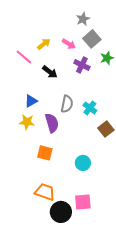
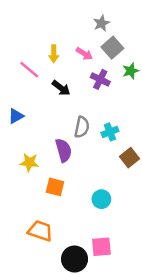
yellow arrow: (44, 44) -> (54, 54), turned 128
blue triangle: (31, 101) -> (16, 116), moved
cyan cross: (90, 108) -> (110, 132), turned 32
yellow star: (27, 122) -> (29, 162), moved
orange trapezoid: (45, 192) -> (40, 231), moved

